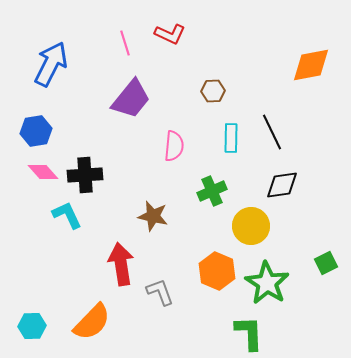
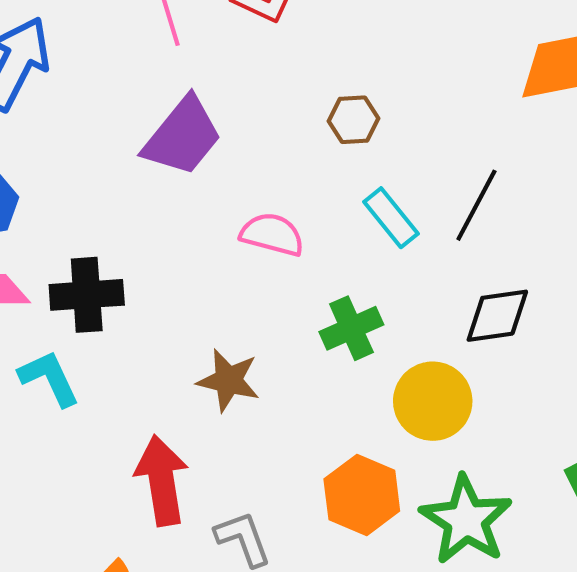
black line: (272, 132) -> (476, 205), turned 54
cyan rectangle: (231, 138) -> (391, 218), turned -40
pink semicircle: (174, 146) -> (272, 234), turned -80

